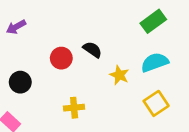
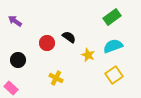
purple arrow: (16, 27) -> (15, 21), turned 64
yellow cross: (74, 108) -> (56, 78), turned 32

